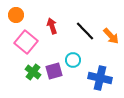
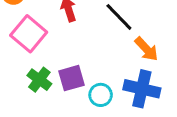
orange arrow: (111, 36) -> (146, 49), moved
cyan circle: (73, 60) -> (101, 95), moved

